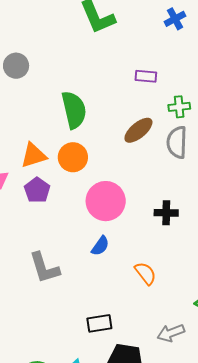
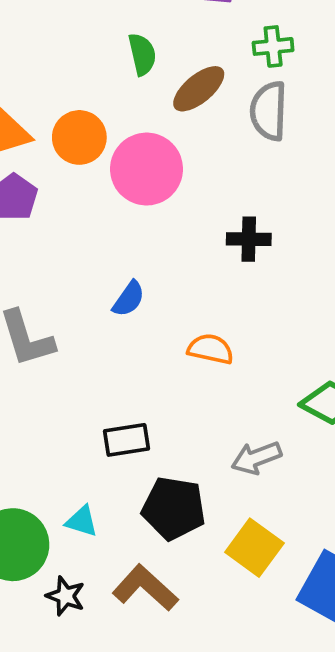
green semicircle: (74, 110) -> (142, 54), moved, size x0.6
pink circle: (106, 201) -> (147, 169), moved
orange semicircle: (145, 273) -> (211, 349), turned -40

